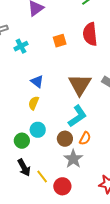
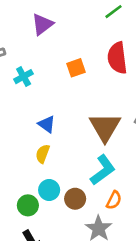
brown circle: (65, 139) -> (75, 199), moved

